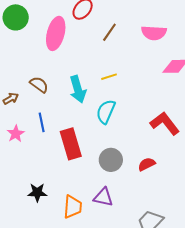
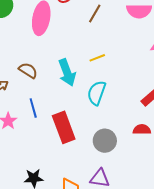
red semicircle: (147, 164) -> (142, 130), moved, turned 30

